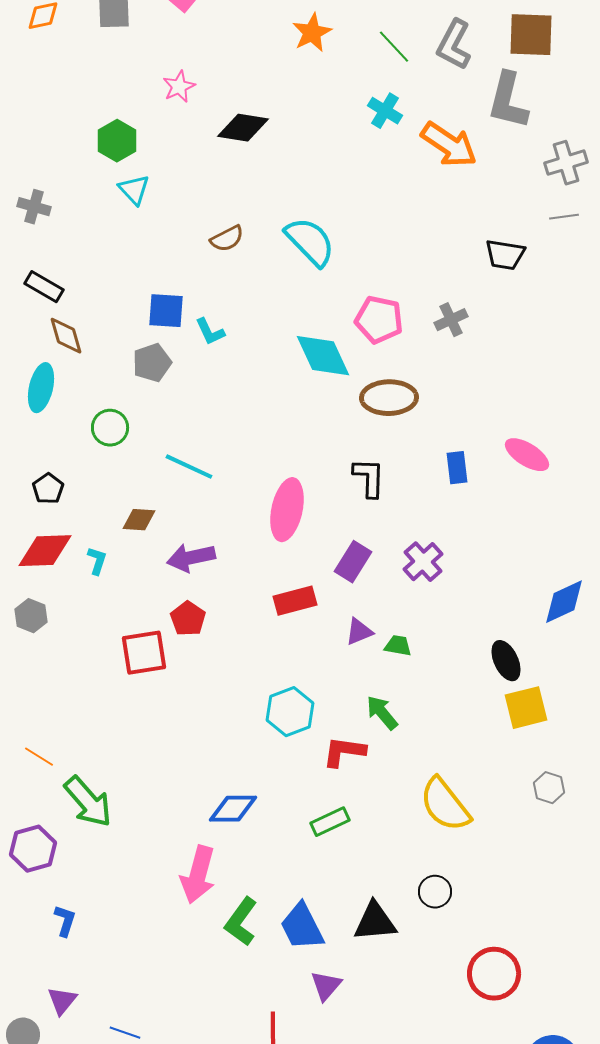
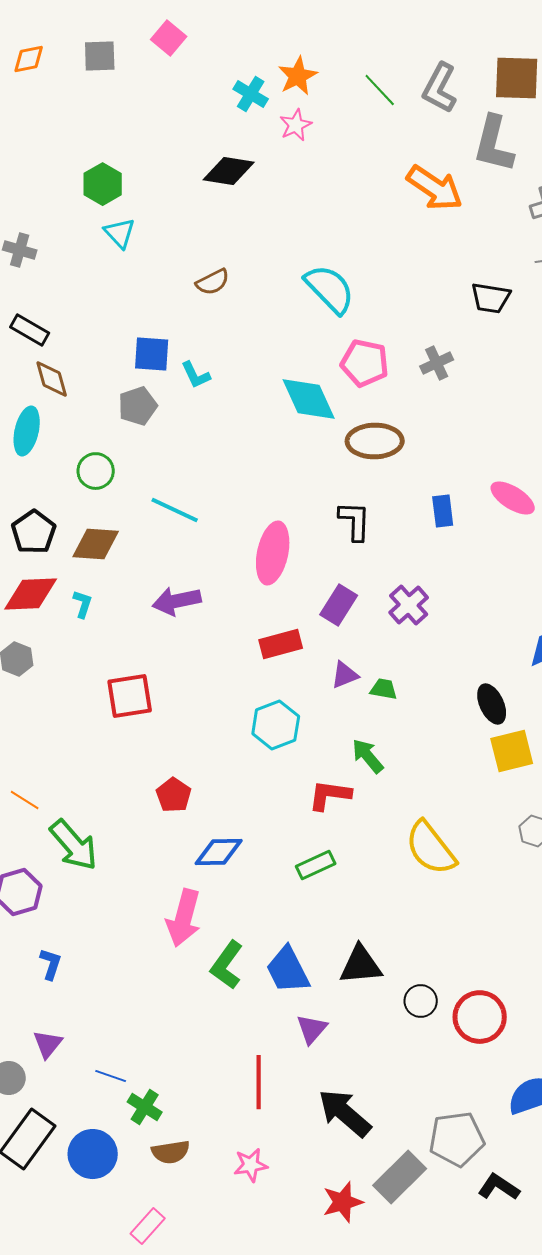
pink star: (179, 87) -> (296, 125), moved
cyan cross: (385, 111) -> (251, 94), moved
cyan semicircle: (310, 242) -> (330, 289), moved
black pentagon: (48, 489) -> (34, 532), size x1.4
brown diamond: (139, 520) -> (96, 544), moved, size x1.4
red pentagon: (188, 619) -> (174, 795), moved
cyan hexagon: (290, 712) -> (276, 725), moved
black circle: (435, 892) -> (421, 1001), moved

